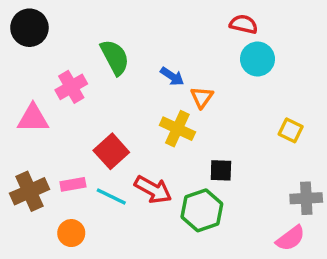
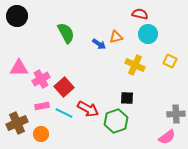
pink cross: (71, 87) -> (41, 79), moved
orange triangle: (202, 97) -> (116, 37), moved, turned 40
yellow cross: (177, 129) -> (135, 65), moved
yellow square: (291, 130) -> (170, 61), moved
brown cross: (29, 191) -> (17, 123), moved

